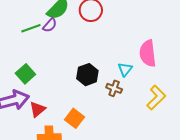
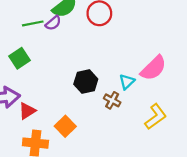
pink semicircle: (148, 53) -> (153, 68), turned -136
green square: (25, 74) -> (20, 58), moved

